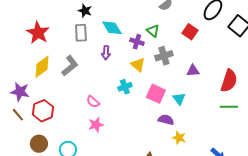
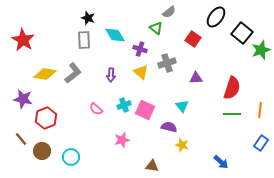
green triangle: (153, 31) -> (156, 28), moved
red star: (38, 33) -> (23, 40), moved
purple arrow: (106, 53) -> (111, 75), moved
yellow diamond: (42, 67) -> (45, 74), turned 45
cyan cross: (125, 87) -> (124, 105), moved
pink square: (156, 94) -> (145, 110), moved
brown line: (18, 115) -> (21, 139), moved
pink star: (96, 125) -> (122, 140), moved

